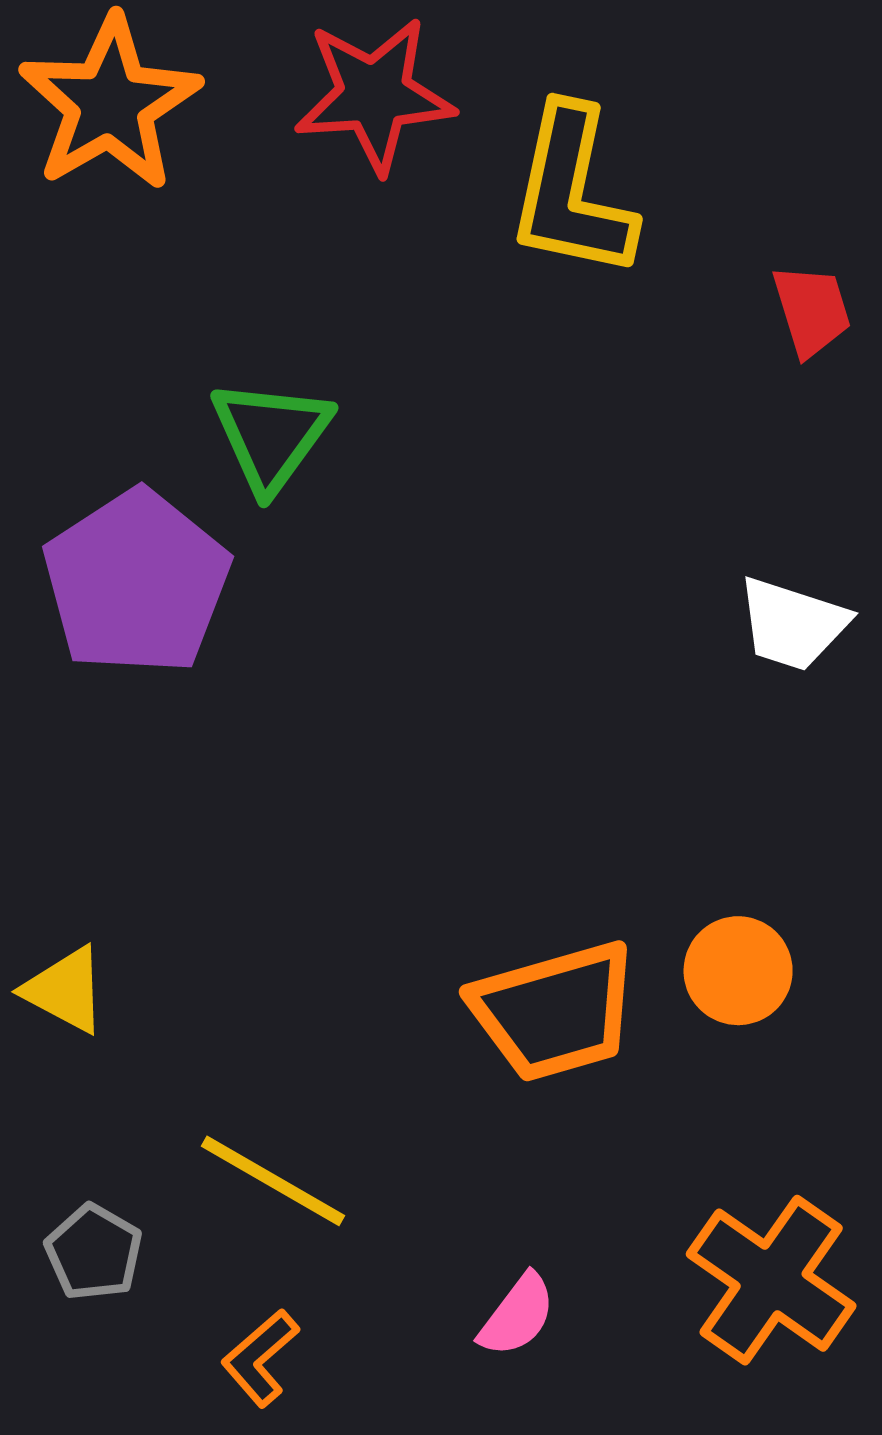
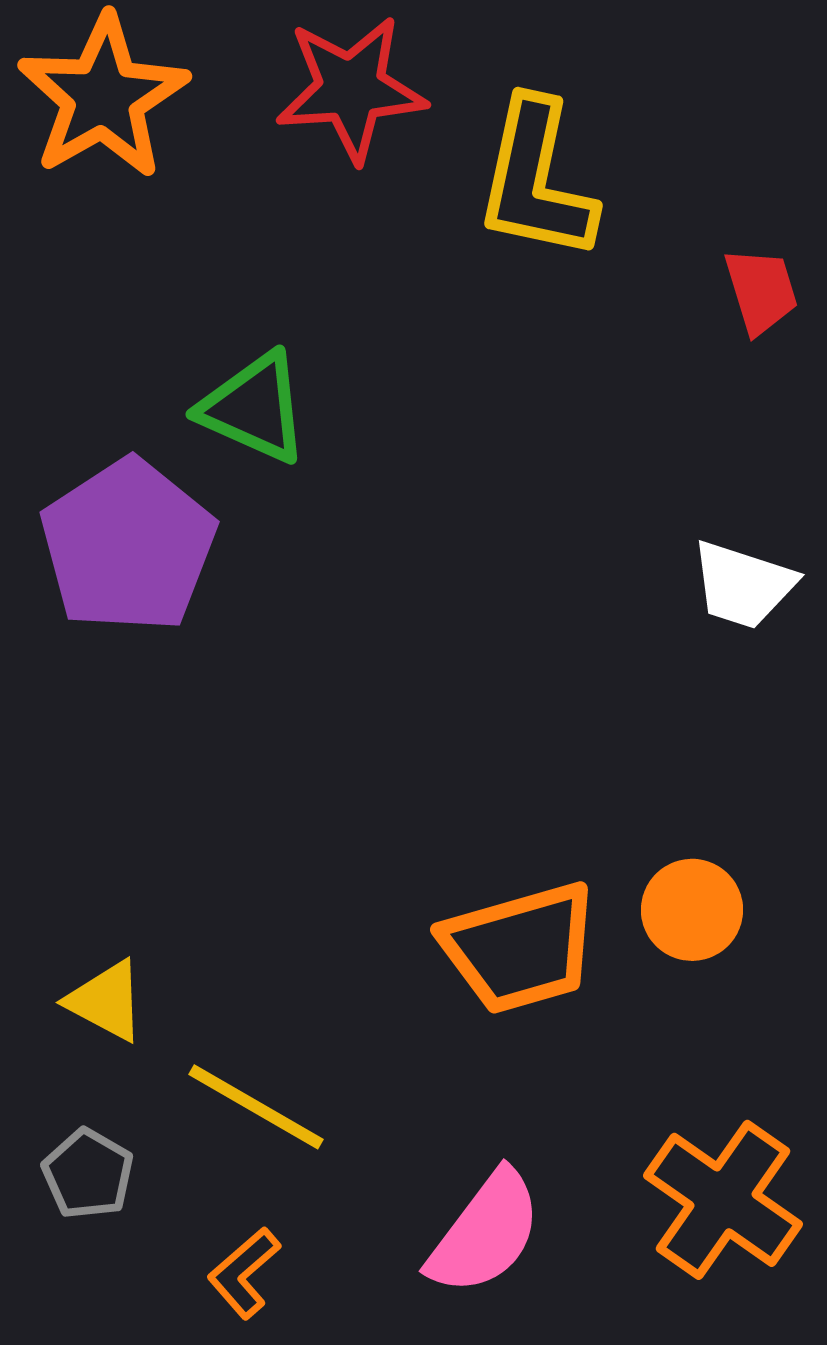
green triangle: (271, 435) -> (254, 408), turned -42
yellow triangle: (65, 990) -> (106, 1001), moved
pink semicircle: (517, 1315) -> (485, 1233), size x1.6

